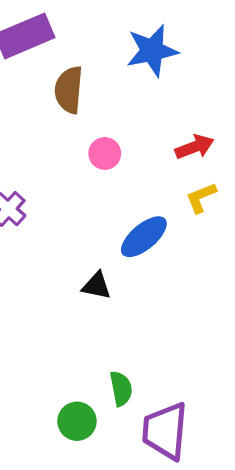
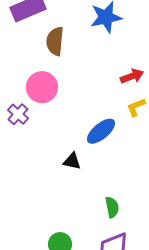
pink circle: (105, 153) -> (42, 87), moved, size x1.6
green semicircle: (121, 389) -> (112, 207), moved

